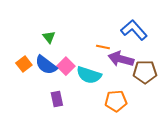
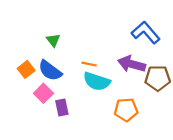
orange line: (103, 47) -> (89, 64), moved
pink square: (66, 66) -> (43, 93), moved

